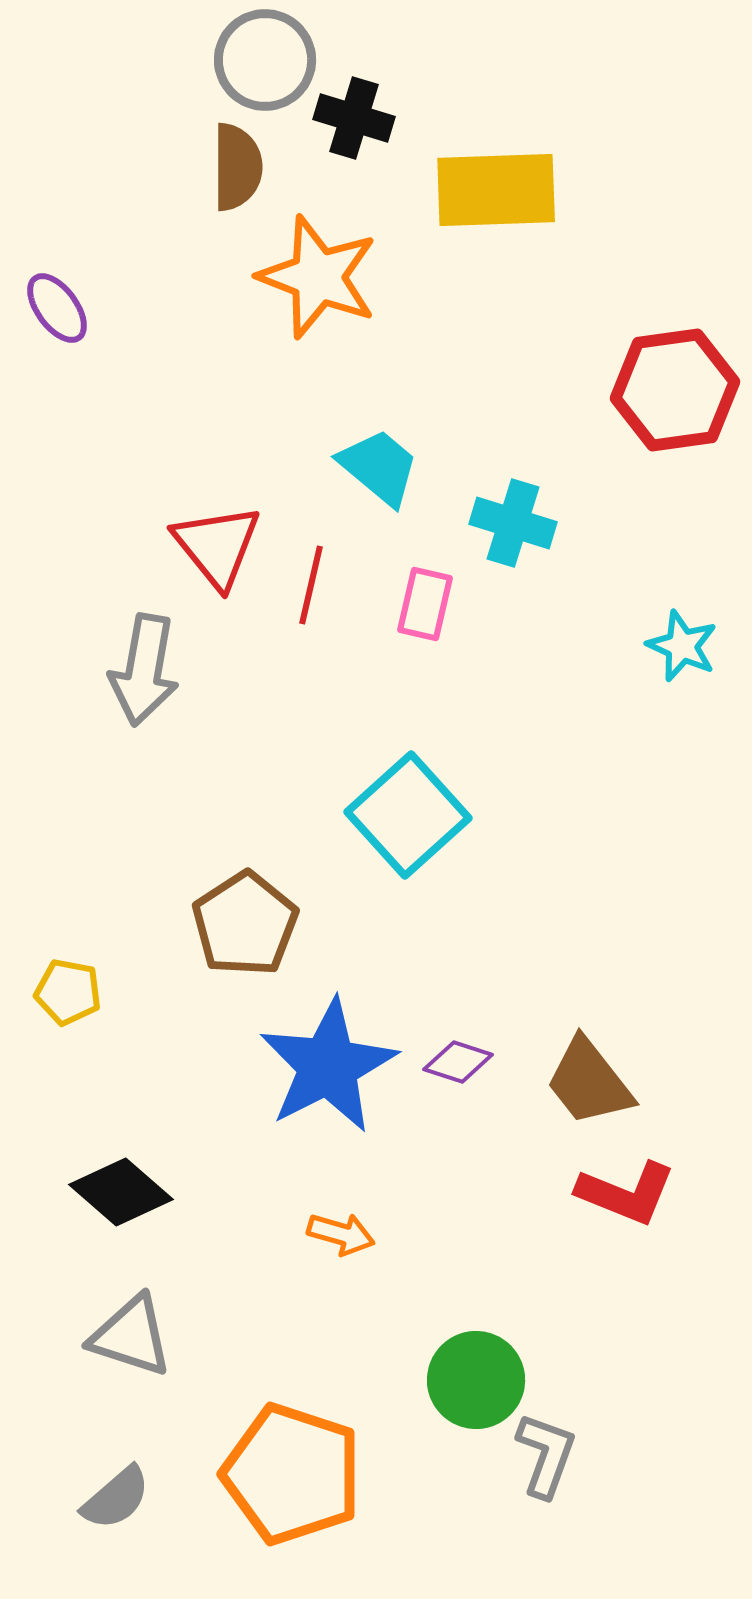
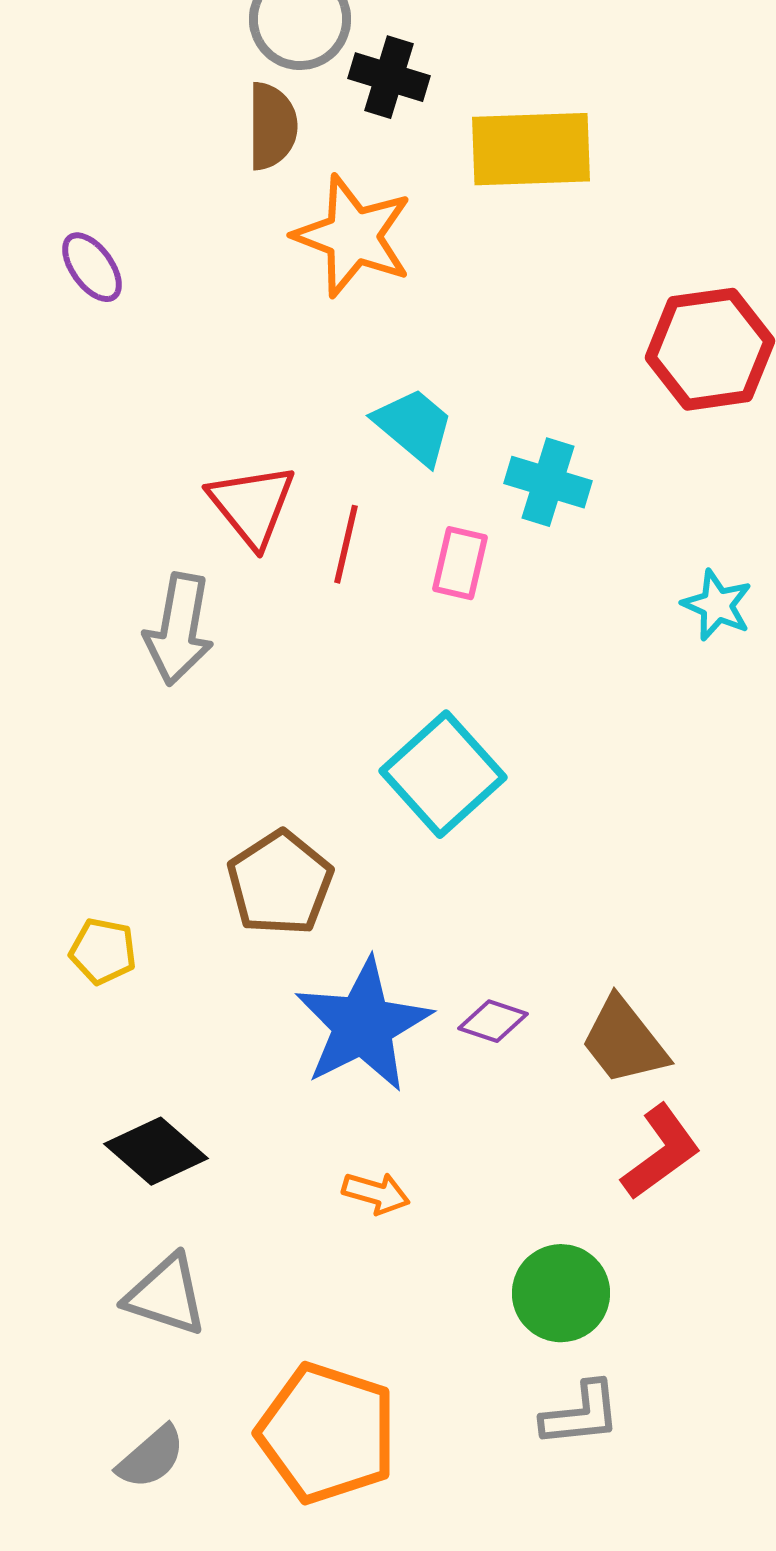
red L-shape: (626, 1193) -> (661, 1152), turned -58
green circle: (476, 1380) -> (561, 1293), moved
gray L-shape: (546, 1455) -> (581, 1414), turned 64

